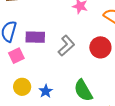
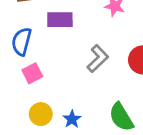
purple rectangle: (35, 37) -> (60, 20), moved

